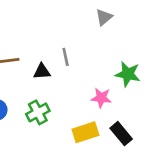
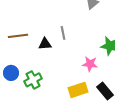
green cross: (38, 112) -> (33, 80), moved

